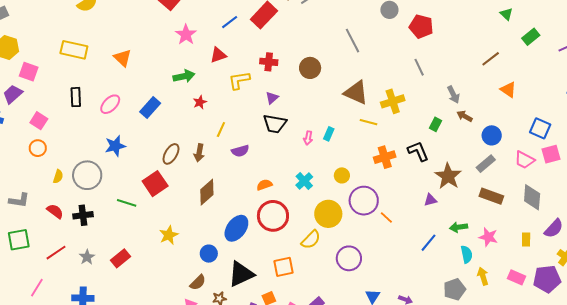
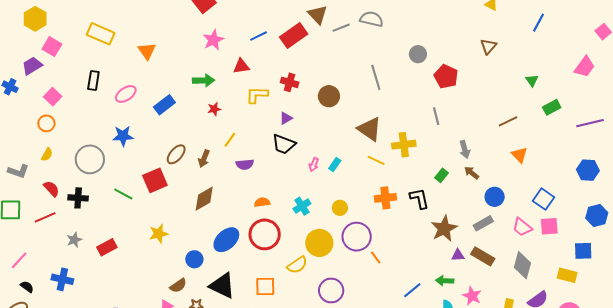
yellow semicircle: (58, 176) -> (47, 154), moved
purple triangle: (430, 200) -> (458, 255), moved
red line: (56, 253) -> (45, 217), moved
black triangle: (241, 274) -> (222, 286), turned 40

